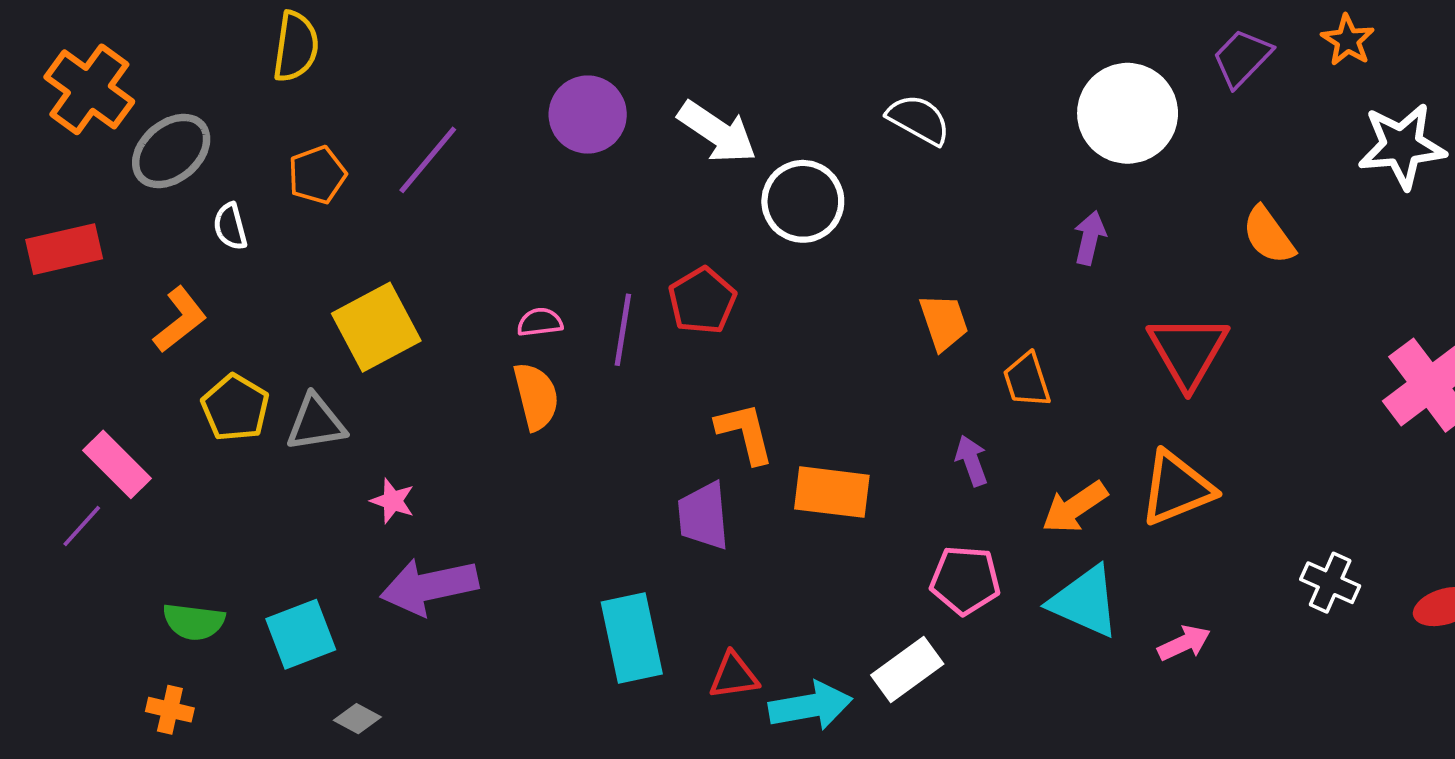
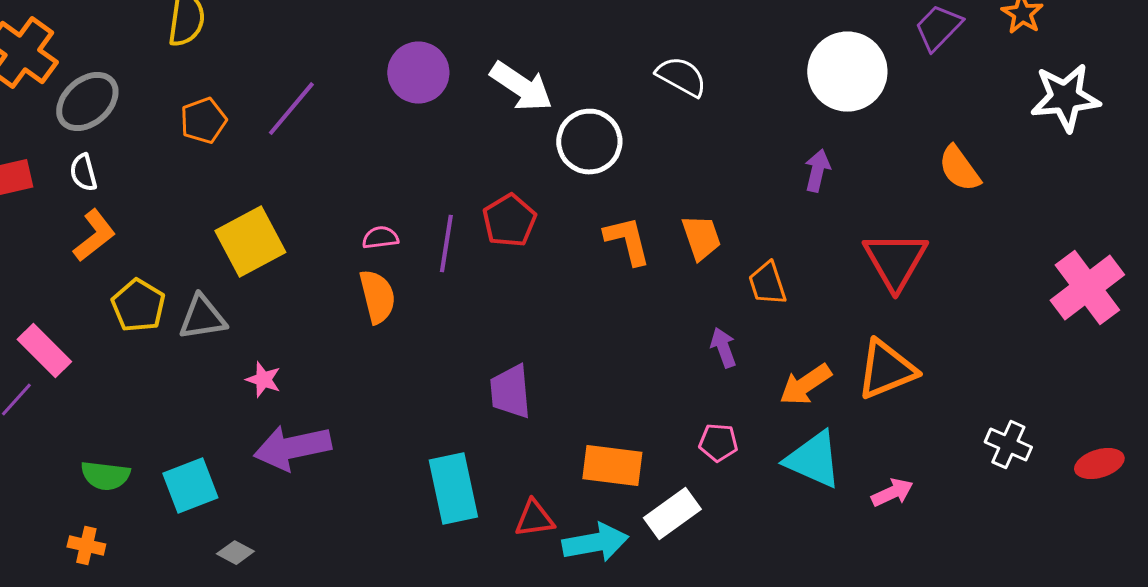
white semicircle: (230, 227) -> (83, 173), moved
orange L-shape: (745, 433) -> (627, 241), moved
orange rectangle: (832, 492) -> (612, 466), moved
pink pentagon: (965, 580) -> (718, 443), size x0.7

